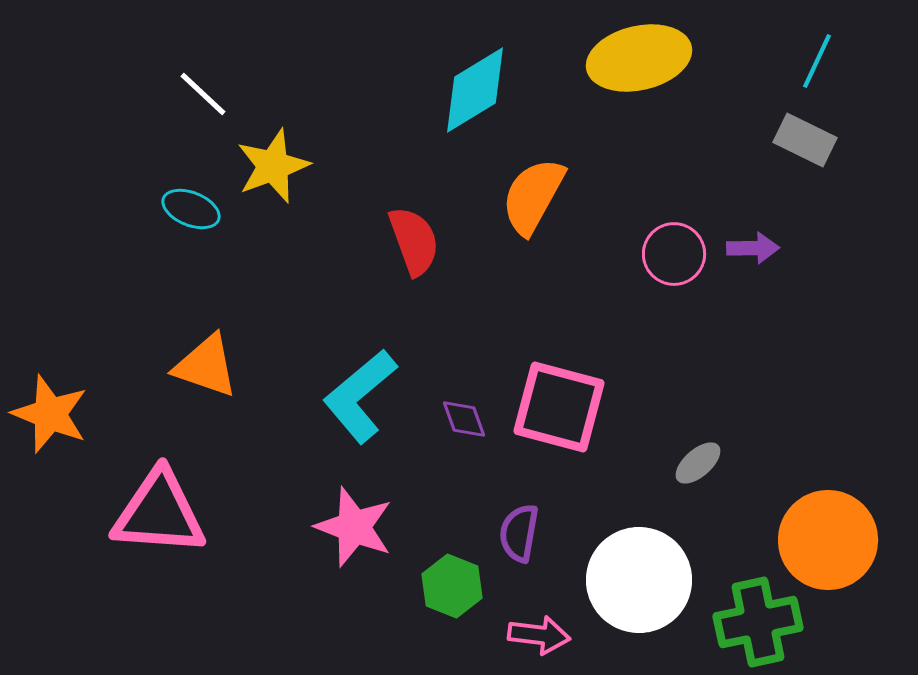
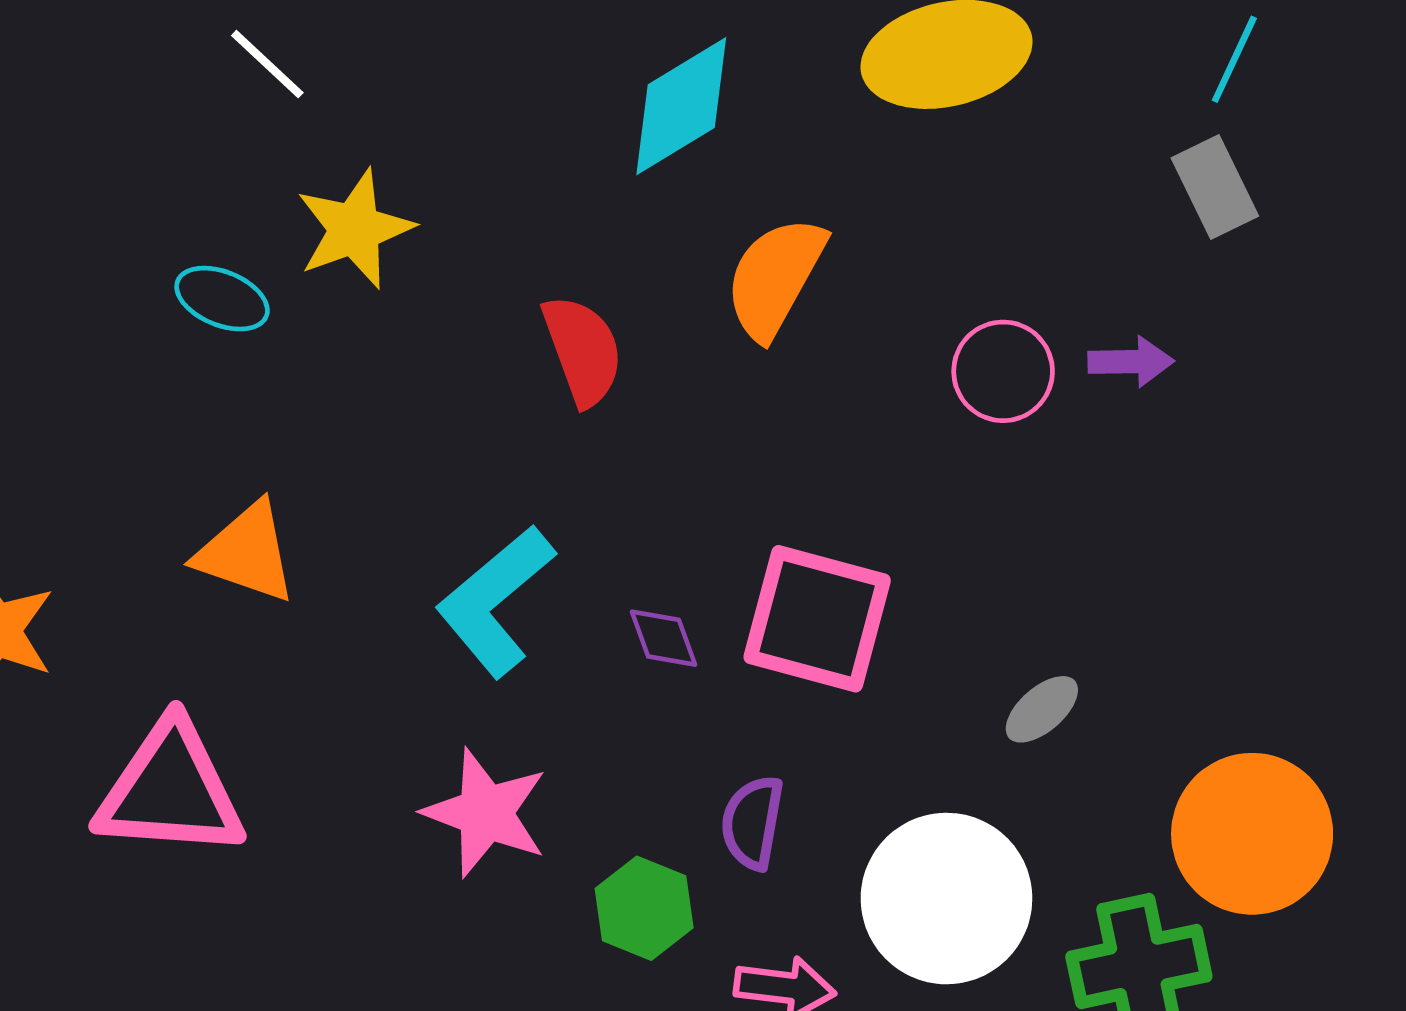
white line: (203, 94) -> (267, 64), moved
gray rectangle: (805, 140) -> (1215, 187), turned 38

